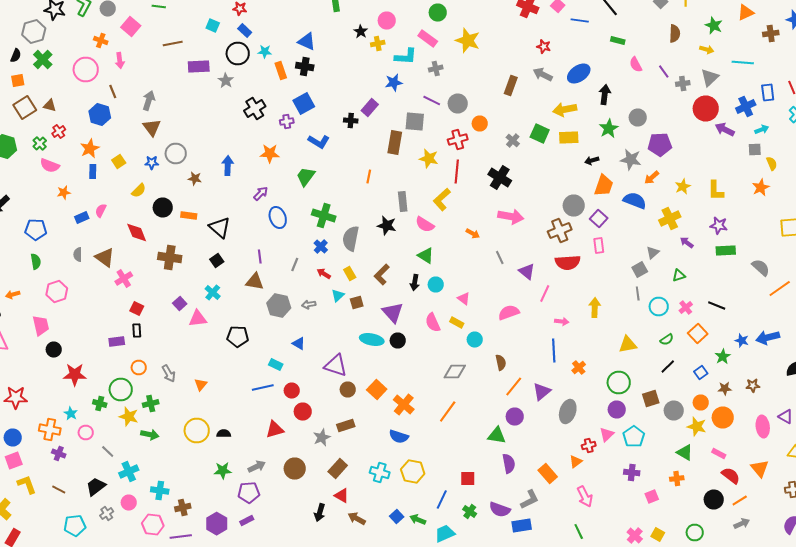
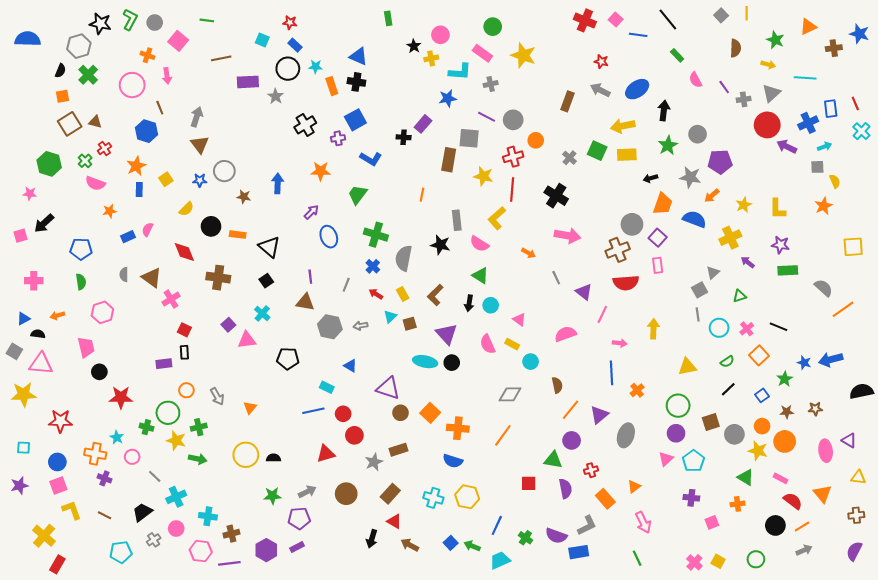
green rectangle: (618, 40) -> (677, 55), turned 32
orange cross: (404, 404) -> (458, 428), turned -35
red cross: (589, 446) -> (591, 470), moved
red square: (468, 478) -> (529, 483), moved

